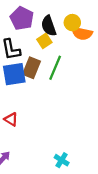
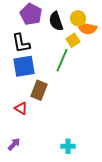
yellow square: (44, 41) -> (73, 40), moved
brown rectangle: (31, 68) -> (39, 90), moved
cyan cross: (62, 160) -> (68, 146), turned -32

